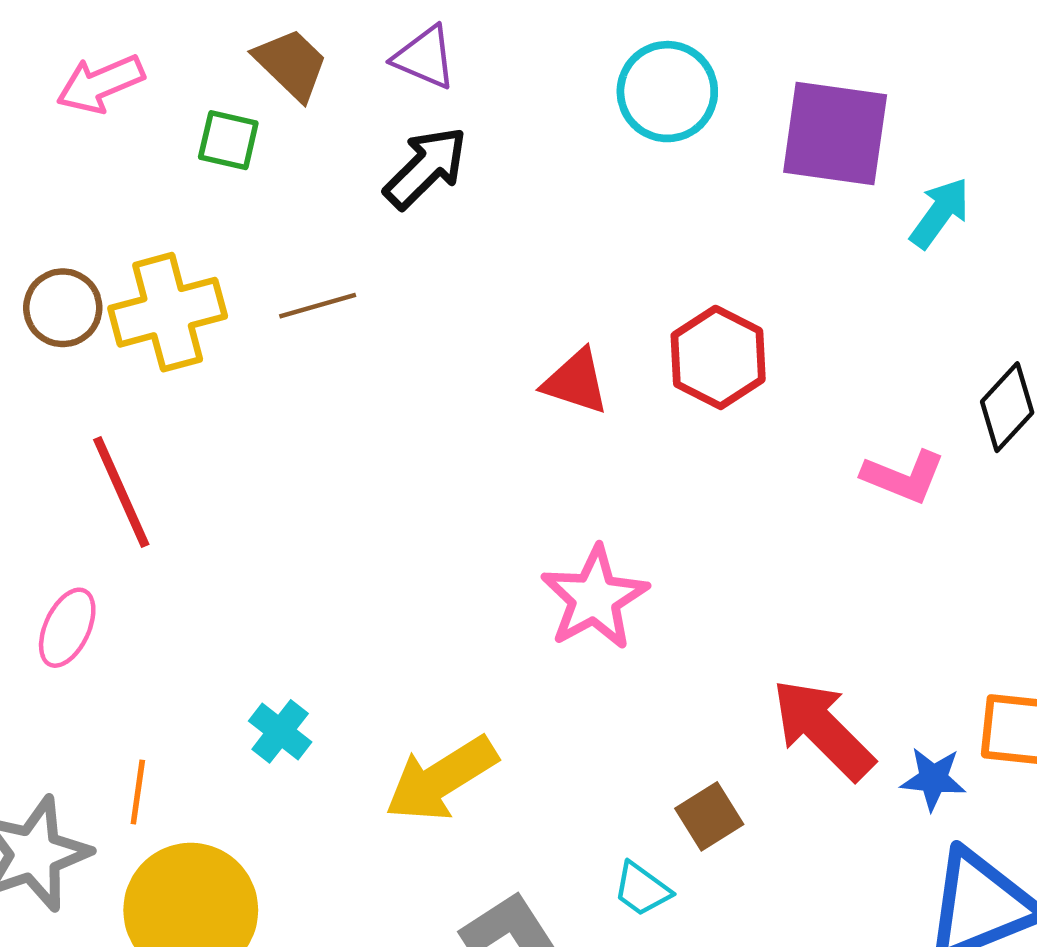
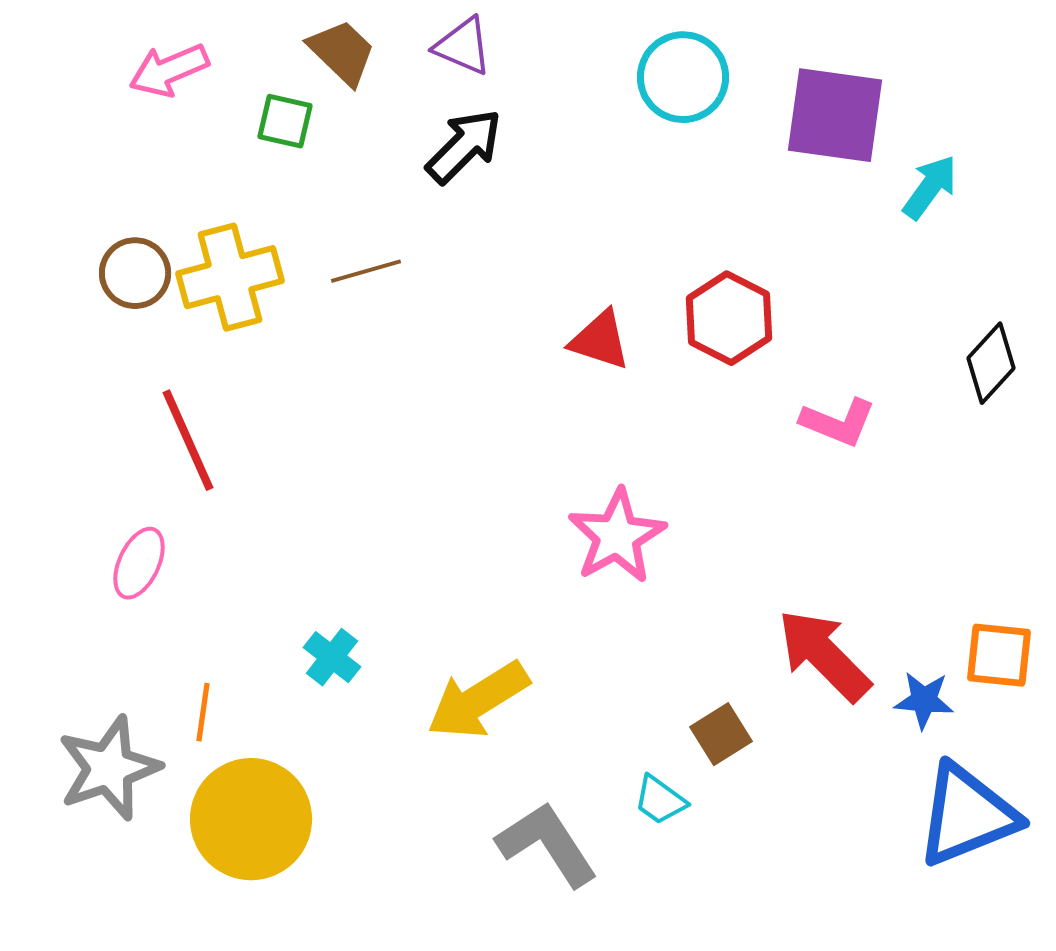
pink L-shape: (903, 477) -> (838, 422), moved

